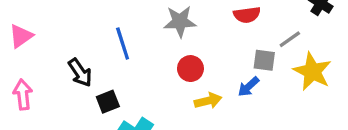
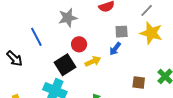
gray line: (290, 39) -> (147, 10), moved
black square: (108, 102) -> (65, 65), moved, size x1.5

